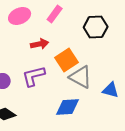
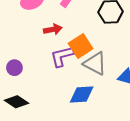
purple L-shape: (34, 76) -> (62, 56), moved

